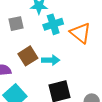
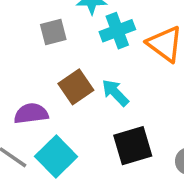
cyan arrow: (51, 60) -> (115, 93), turned -132

